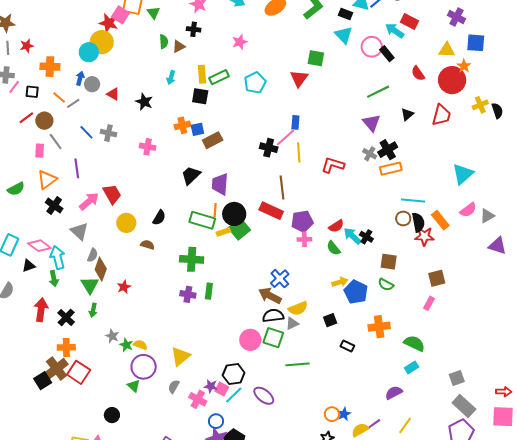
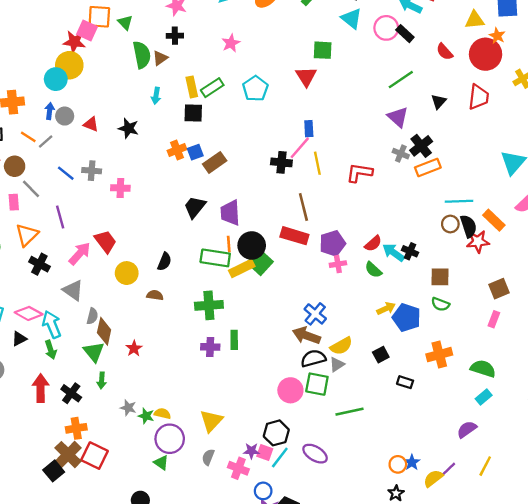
green semicircle: (164, 42) -> (142, 55), size x1.6
pink cross: (148, 147) -> (120, 188), moved
yellow rectangle: (223, 232) -> (242, 268), size x1.5

